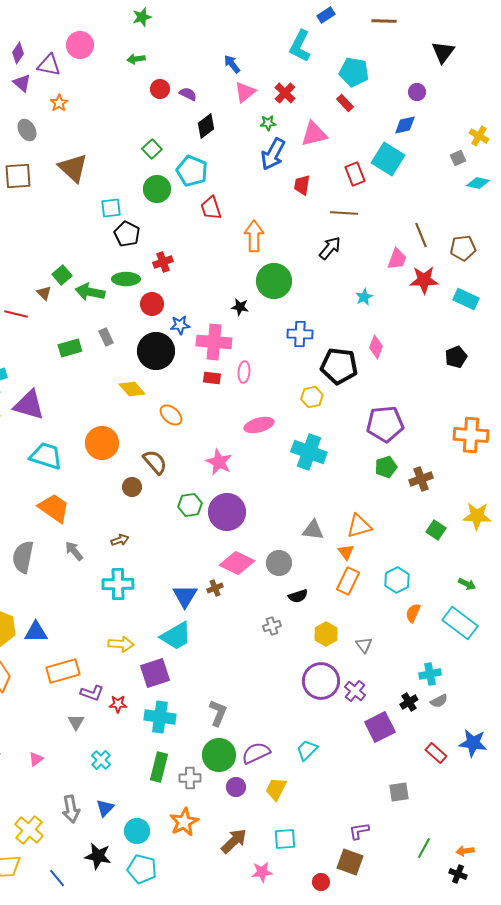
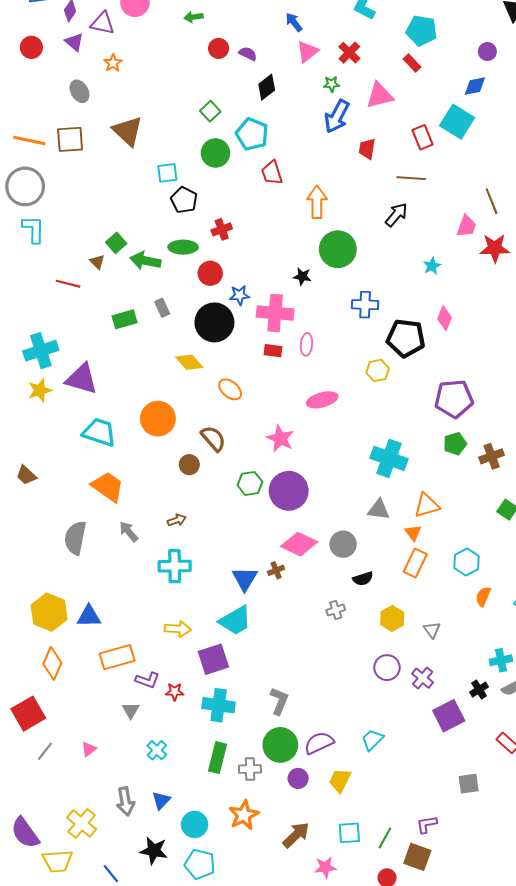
cyan cross: (309, 452) -> (389, 458), moved
purple circle: (321, 681) -> (387, 668), size x0.7
green line: (424, 848) -> (385, 838), moved

